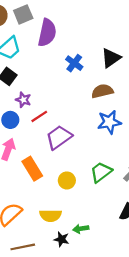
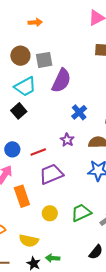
purple star: (23, 100) -> (67, 140), moved

